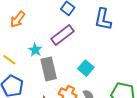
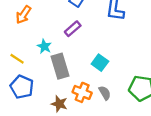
purple rectangle: (63, 35) -> (73, 29), size x0.7

